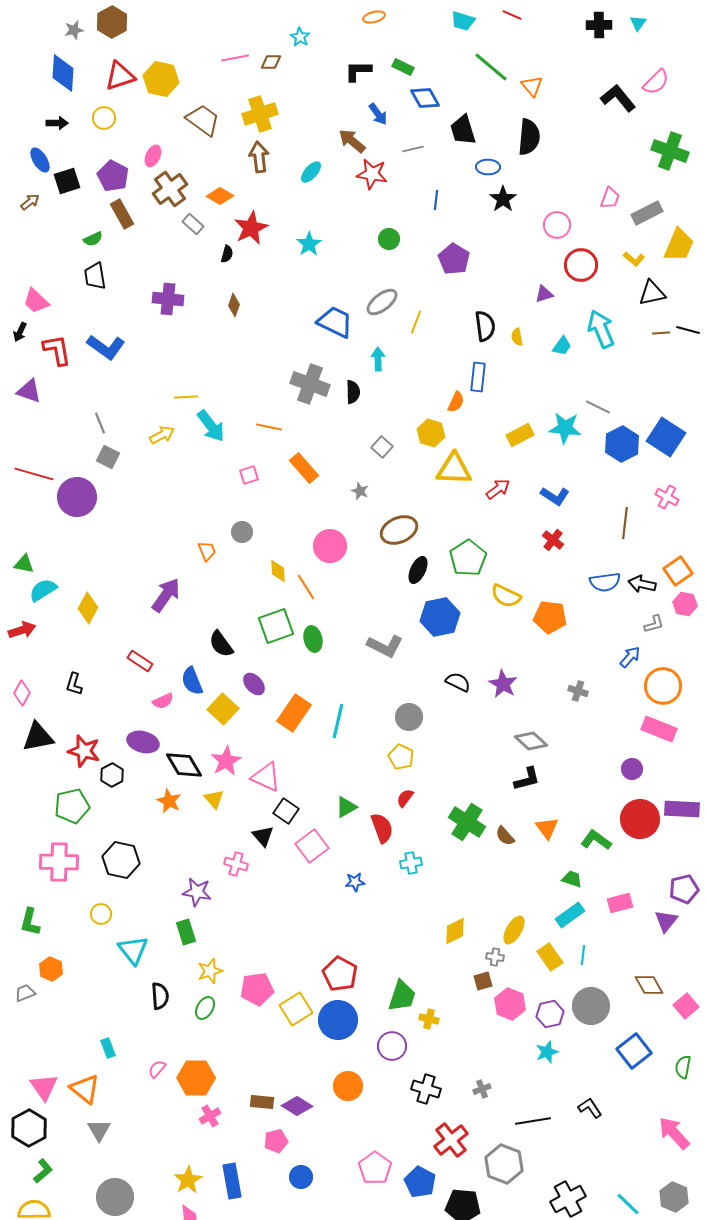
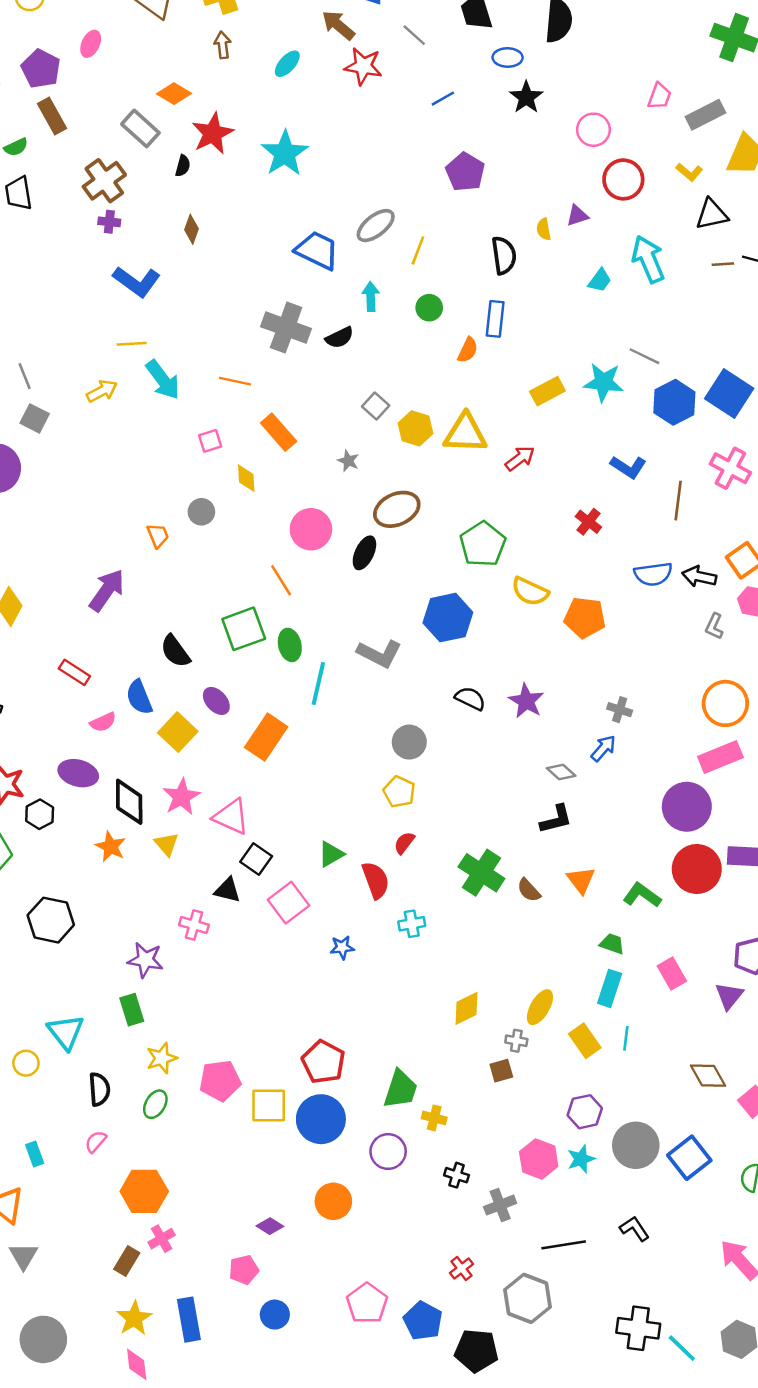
gray line: (413, 149) -> (414, 35), turned 55
brown arrow: (259, 157) -> (223, 45), size x0.7
brown cross: (170, 189) -> (104, 181), moved
blue line: (436, 200) -> (443, 99), turned 54
gray rectangle: (193, 224) -> (140, 128), size x1.4
green circle: (389, 239) -> (429, 308), moved
cyan star: (309, 244) -> (285, 153), size x1.5
purple cross: (168, 299) -> (109, 222), size x0.6
yellow semicircle: (517, 337) -> (544, 229), moved
blue L-shape: (106, 347) -> (137, 282), moved
black semicircle: (353, 392) -> (340, 338), turned 65
yellow hexagon: (431, 433) -> (415, 428), moved
blue L-shape: (555, 496) -> (628, 467), moved
pink cross: (667, 497) -> (730, 468), size x1.4
black ellipse: (418, 570) -> (364, 553), moved
yellow diamond: (278, 571) -> (246, 478), moved
gray L-shape: (654, 624) -> (714, 626), turned 130
blue arrow: (630, 657) -> (603, 748), moved
cyan line: (338, 721) -> (318, 684), moved
pink rectangle: (659, 729) -> (720, 757), turned -44
gray diamond: (531, 741) -> (561, 772), size x0.7
black diamond: (184, 765) -> (129, 802), turned 30
purple circle: (632, 769) -> (687, 807), size x1.8
black triangle: (263, 836) -> (228, 890), turned -35
pink rectangle: (620, 903) -> (672, 974), turned 75
yellow circle: (101, 914) -> (26, 1063), moved
cyan rectangle: (570, 915) -> (610, 988), turned -36
pink hexagon: (510, 1004) -> (539, 1159), moved
gray circle: (591, 1006) -> (636, 1145), moved
yellow square: (296, 1009) -> (269, 1105), turned 32
pink semicircle: (157, 1069) -> (96, 1142), moved
black cross: (426, 1089) -> (457, 1175), moved, size x0.7
gray cross: (482, 1089) -> (500, 1205), size x1.4
brown rectangle: (262, 1102) -> (127, 1261), moved, turned -65
purple diamond: (297, 1106) -> (270, 1226), size x0.7
red cross: (451, 1140) -> (462, 1269), size x0.6
black cross: (568, 1199) -> (638, 1328), moved, turned 36

